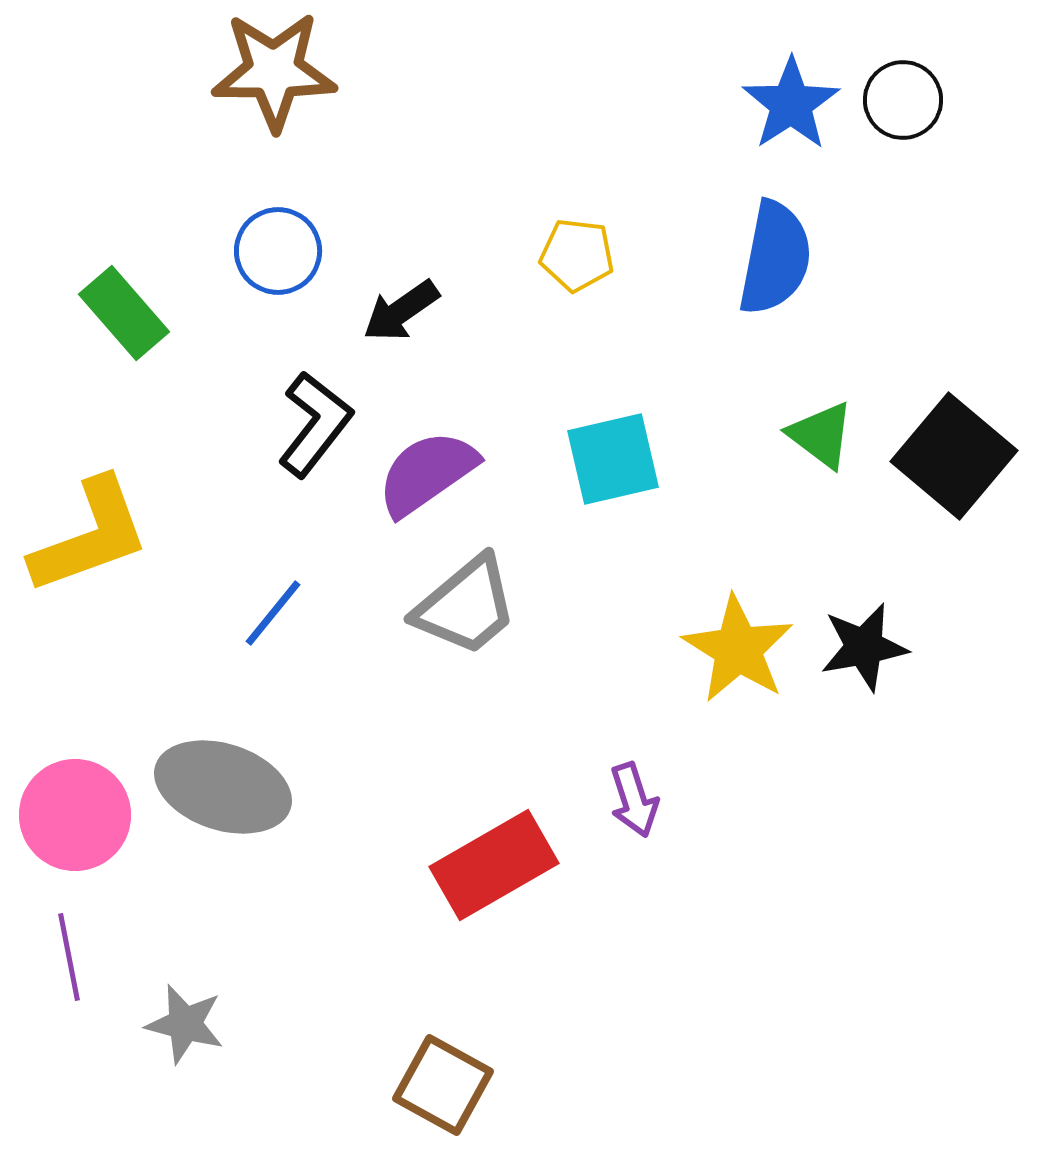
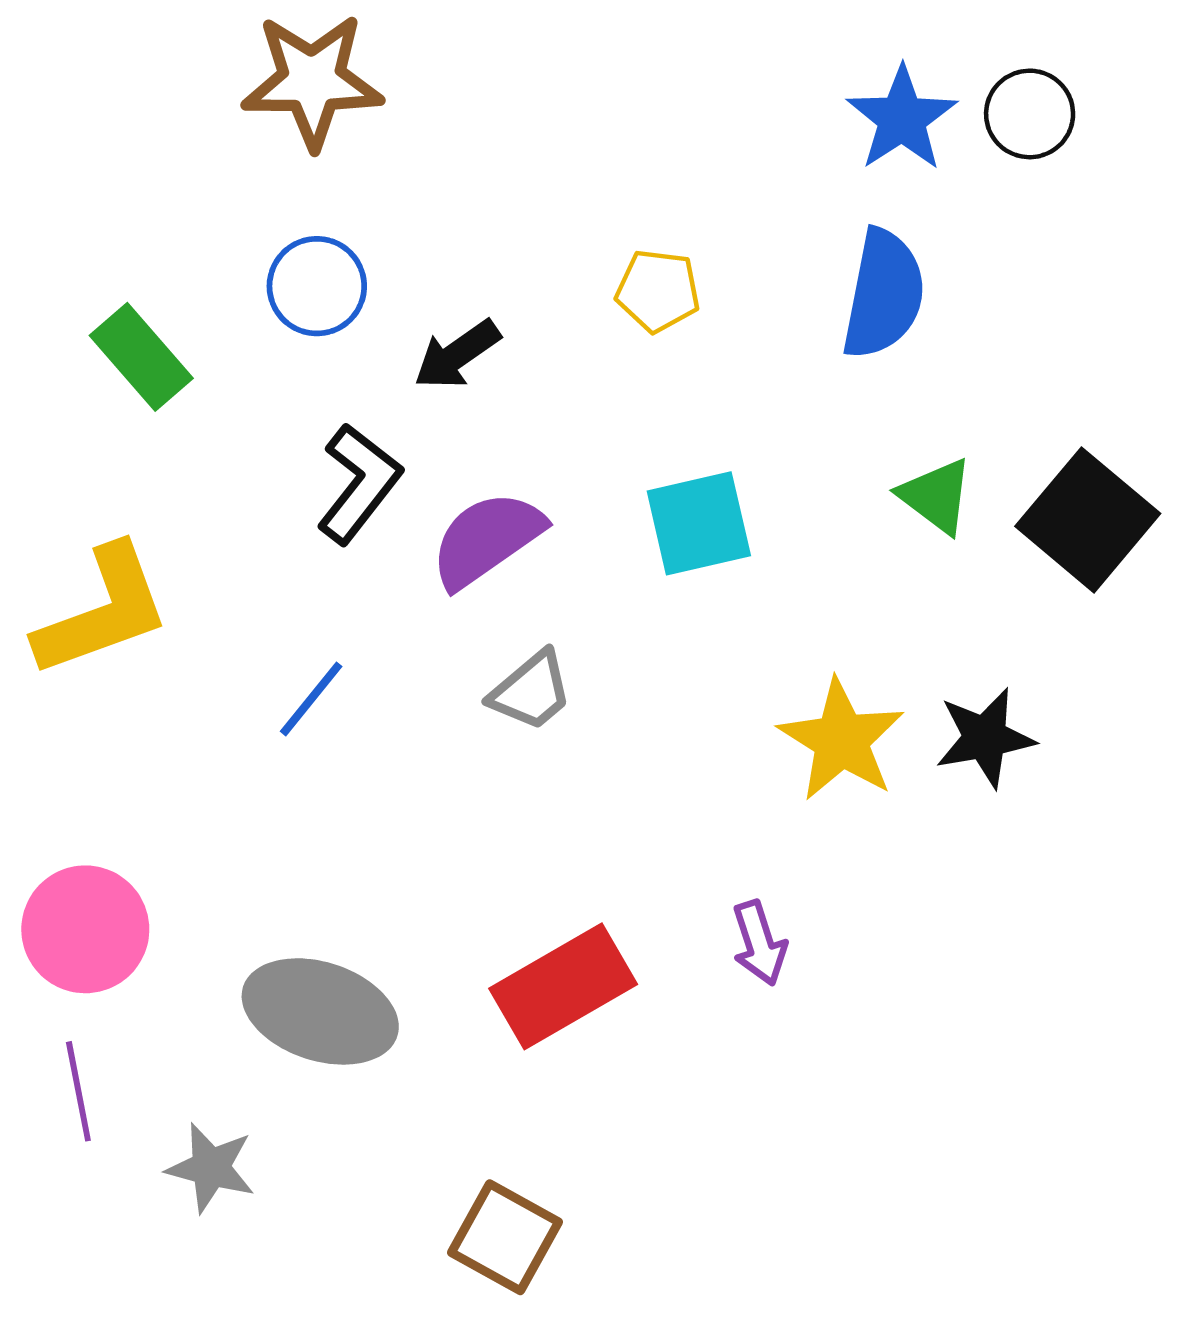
gray trapezoid: (466, 606) -> (531, 691), size x0.7
gray ellipse: (223, 787) -> (320, 1011), moved
purple arrow: (634, 800) -> (759, 943), moved

